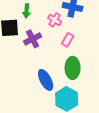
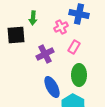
pink cross: (55, 20) -> (61, 27), turned 32
purple cross: (33, 39) -> (45, 54), moved

